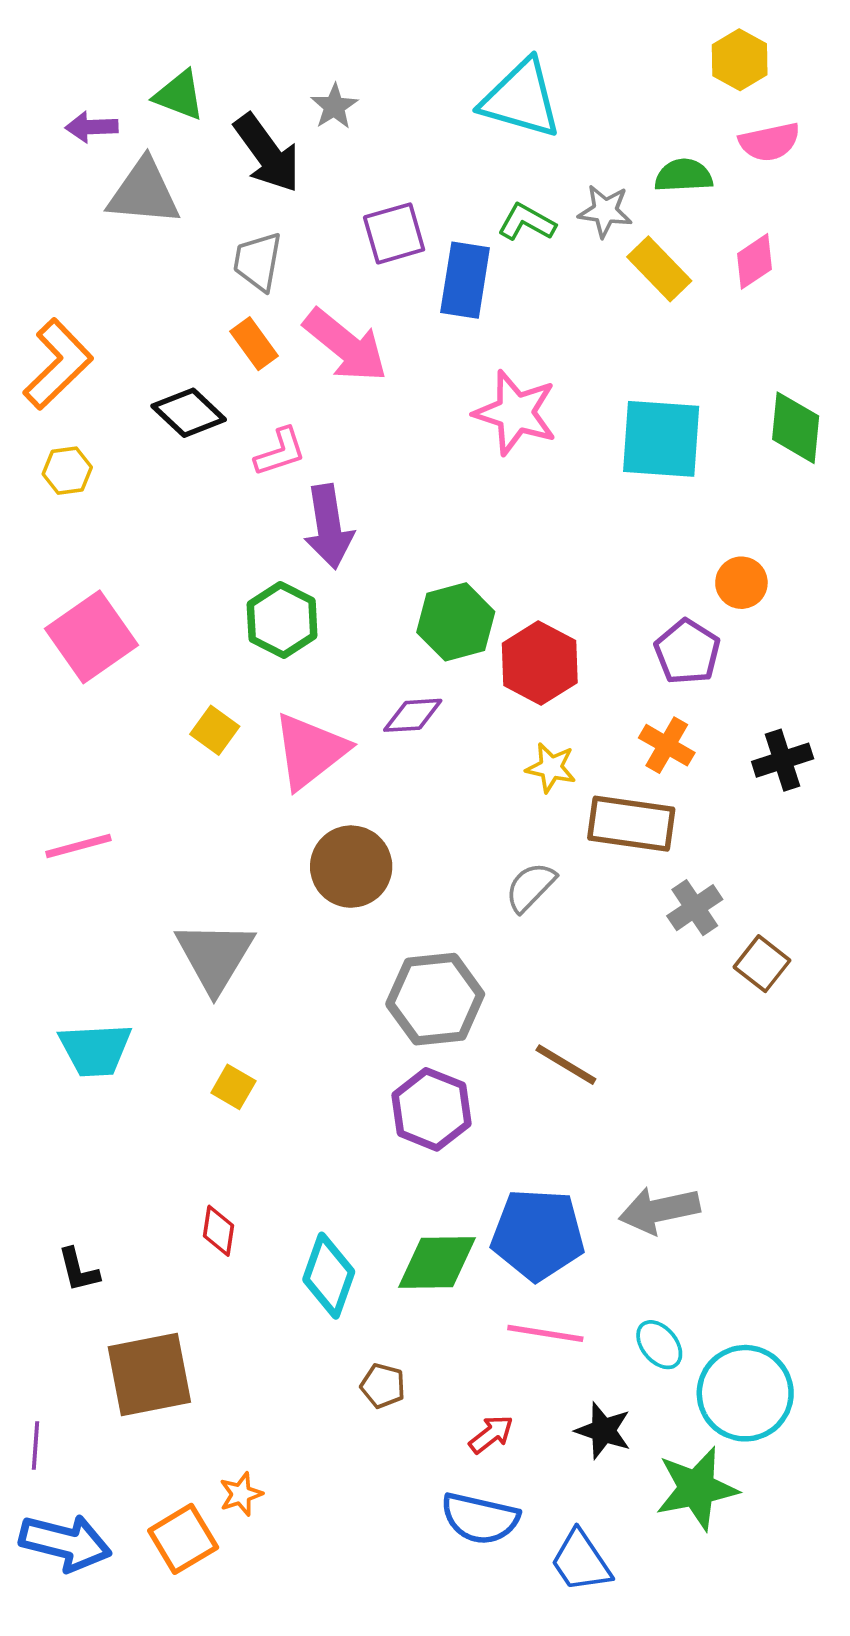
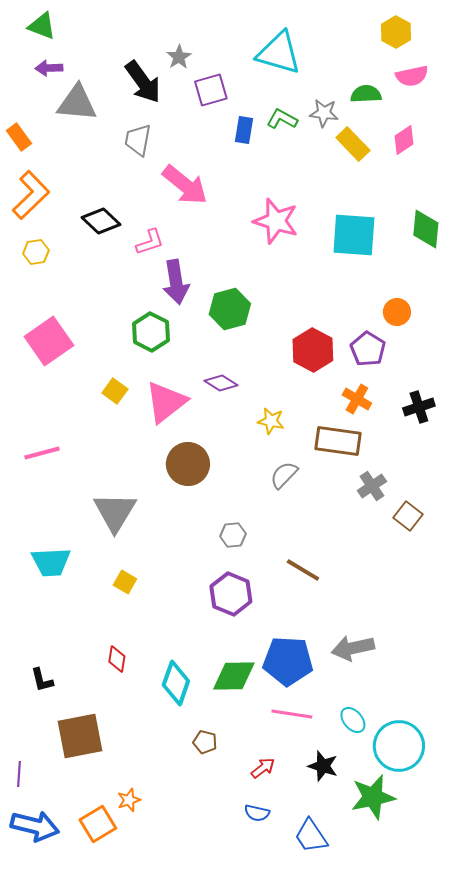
green triangle: (179, 95) -> (42, 26), moved
purple square: (394, 233) -> (211, 90), moved
blue rectangle: (465, 280) -> (244, 130), moved, size x0.7
orange rectangle: (254, 344) -> (19, 137), moved
green hexagon: (456, 622) -> (230, 309), moved
red hexagon: (540, 663) -> (313, 350), moved
purple diamond: (413, 715) -> (221, 383), turned 36
yellow star: (551, 768) -> (271, 421), moved
gray hexagon: (435, 999) -> (233, 535), size x0.5
blue semicircle: (480, 1518) -> (257, 813), size x0.6

